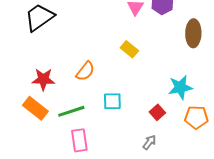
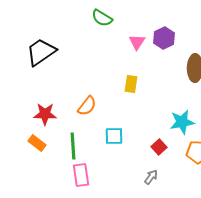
yellow rectangle: (129, 49) -> (131, 84), turned 60
orange rectangle: (35, 108) -> (37, 143), size x0.7
green line: (71, 111) -> (73, 146), turned -76

